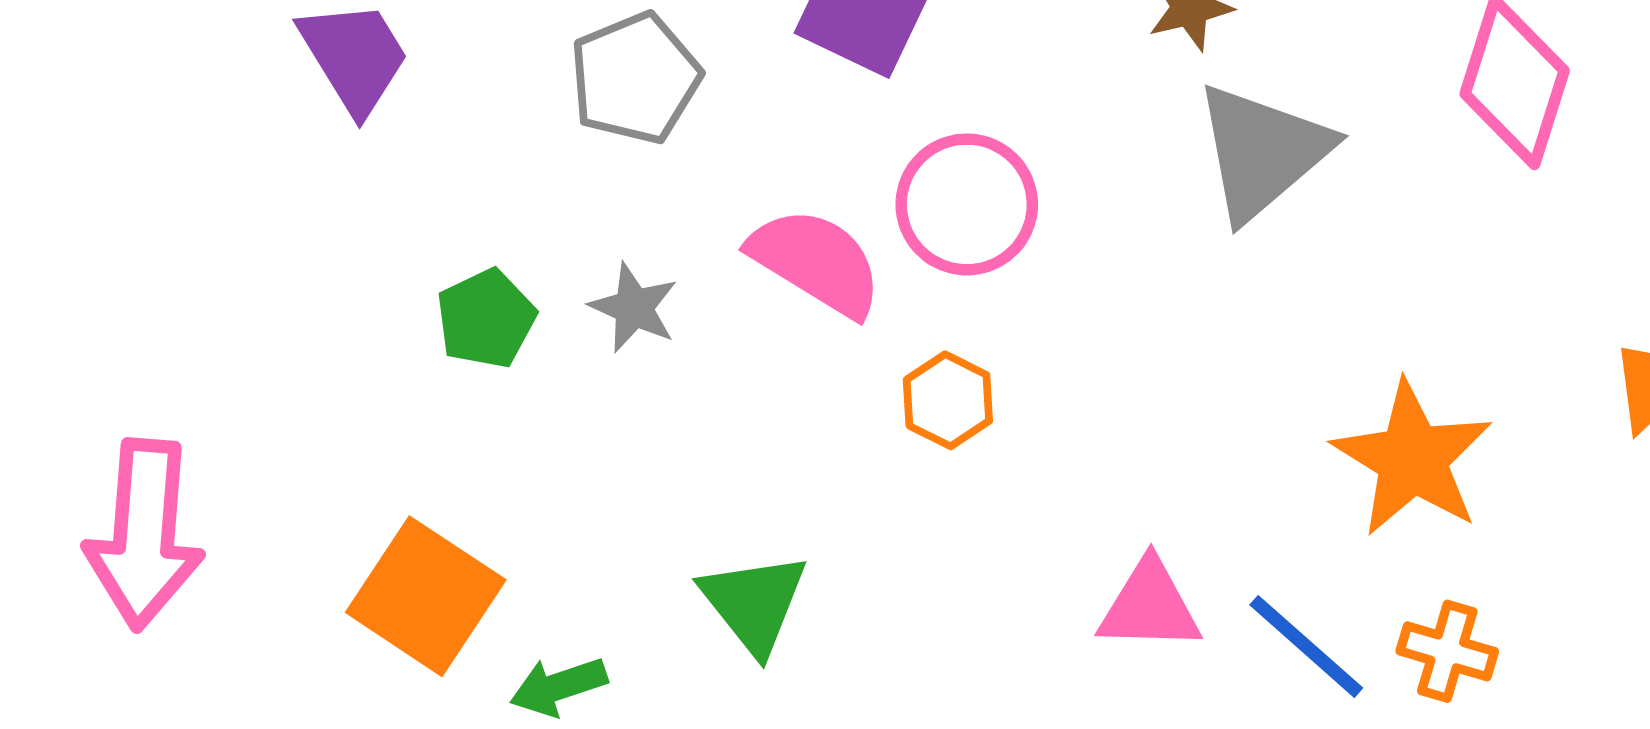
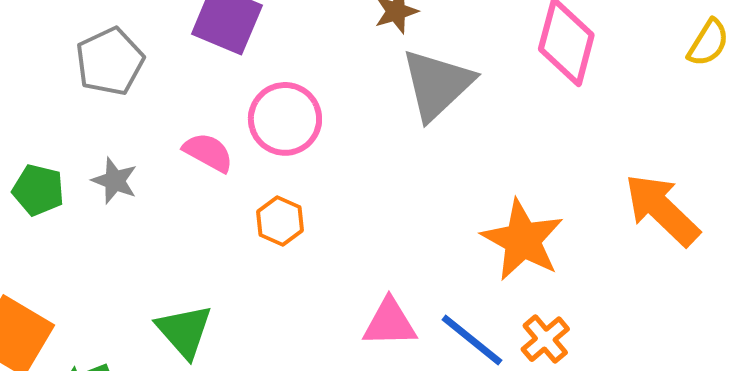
pink semicircle: (816, 262) -> (208, 152), size x0.7
green pentagon: (486, 319) -> (38, 190), turned -30
orange cross: (1447, 651) -> (545, 339), turned 36

